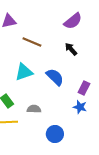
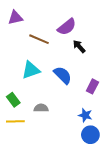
purple semicircle: (73, 21) -> (67, 27), moved
blue star: (80, 107) -> (85, 115), moved
blue circle: (55, 134) -> (90, 135), moved

